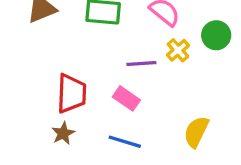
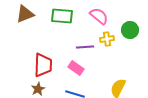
yellow cross: (178, 50) -> (107, 39), turned 32

